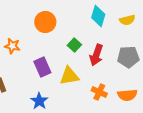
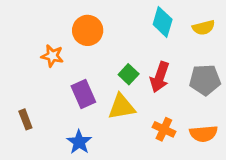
green square: (74, 45) -> (129, 74), moved
orange star: (12, 46) -> (52, 56), moved

